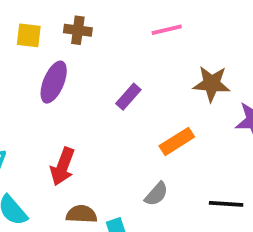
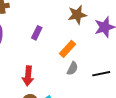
red arrow: (63, 167) -> (28, 76), moved
gray semicircle: (156, 194) -> (73, 68), moved

